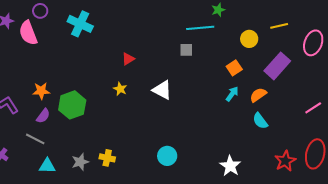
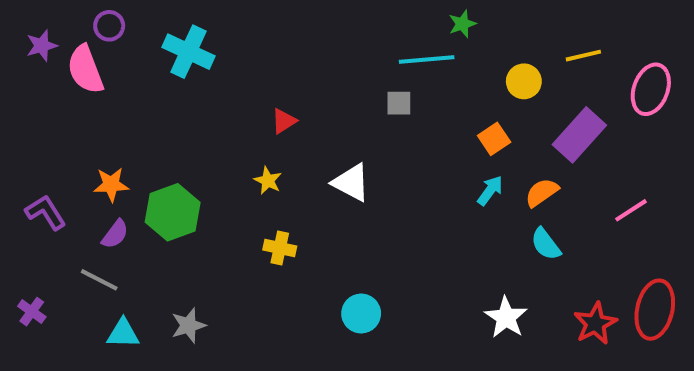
pink line: (313, 108) -> (631, 210), moved
yellow cross: (107, 158) -> (280, 248), moved
white star: (230, 166) -> (506, 317), moved

